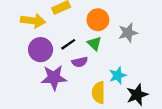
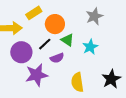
orange circle: (98, 20) -> (55, 24), moved
gray star: (128, 33) -> (94, 16), moved
cyan star: (118, 75) -> (90, 47), moved

